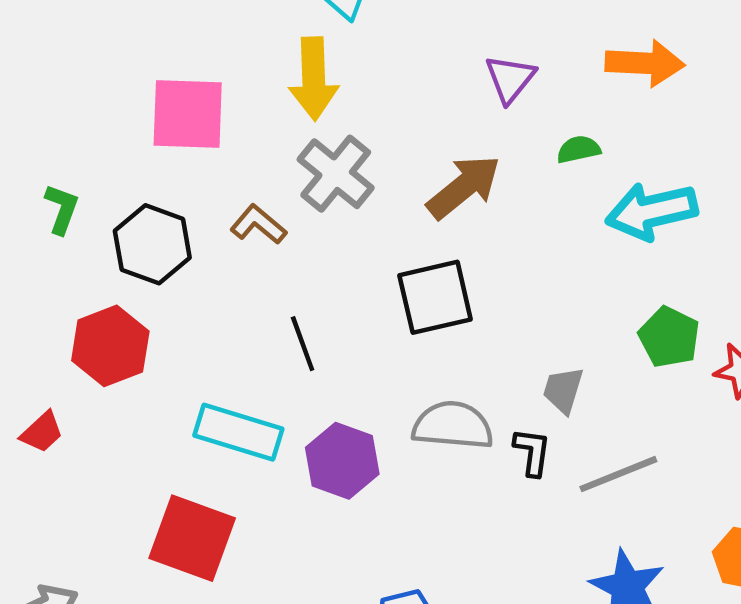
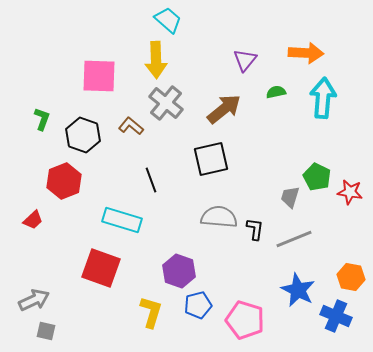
cyan arrow: (652, 211) -> (323, 98), moved, turned 108
gray trapezoid: (563, 390) -> (290, 197), moved
purple hexagon: (342, 461) -> (179, 271), moved

